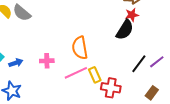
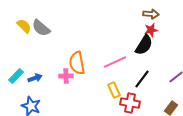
orange semicircle: (80, 48) -> (77, 63), moved
black line: (139, 64) -> (142, 79), moved
pink line: (76, 73) -> (115, 62), moved

